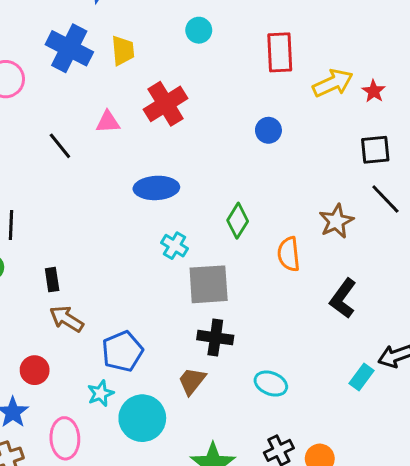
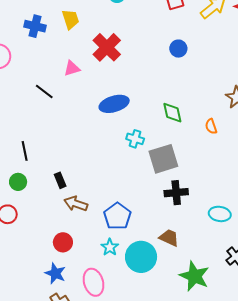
blue cross: (69, 48) -> (35, 26), size x0.7
green diamond: (238, 221) -> (172, 113), turned -30
orange semicircle: (289, 254) -> (211, 126), size x0.7
brown trapezoid: (192, 381) -> (169, 238), moved, turned 90

